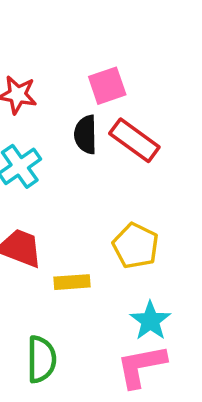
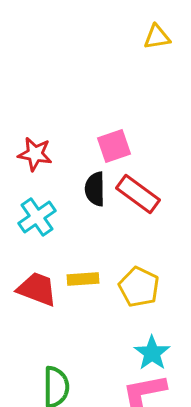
yellow rectangle: (72, 282) -> (83, 279), moved

